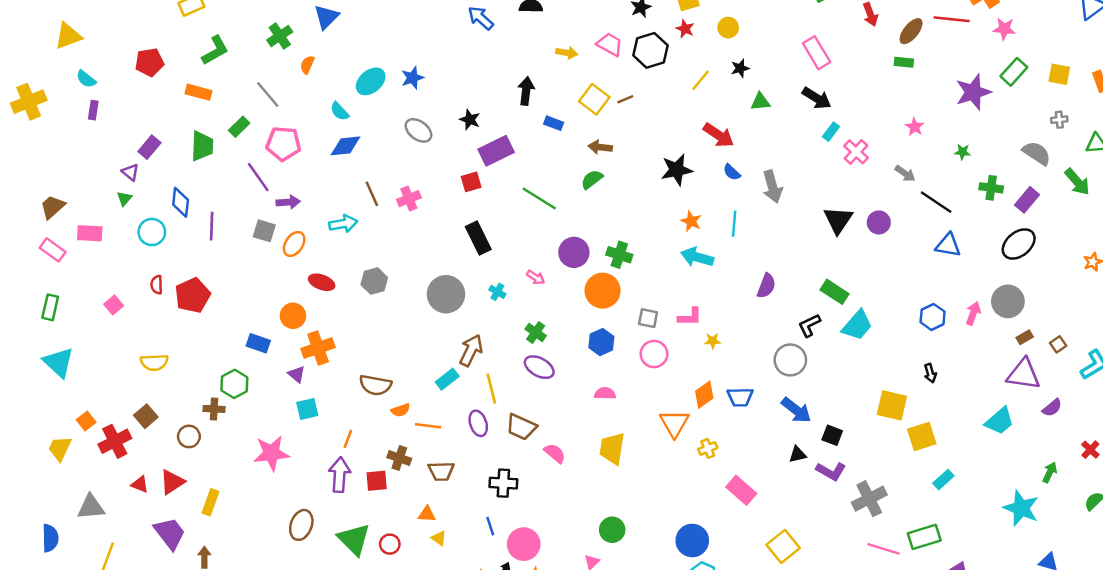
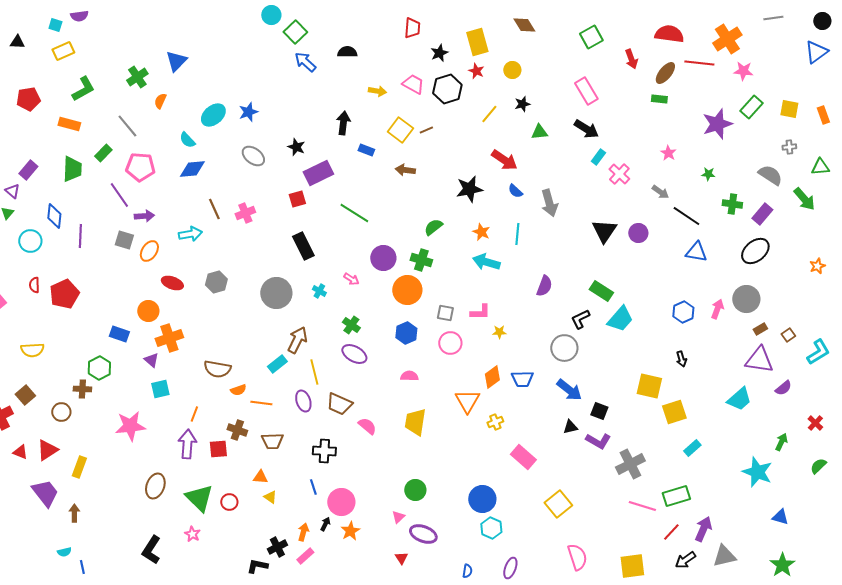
green semicircle: (592, 179) -> (433, 227), moved

